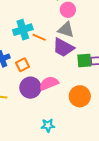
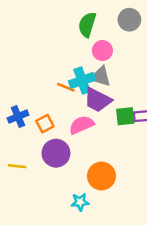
cyan cross: (23, 30) -> (82, 80), moved
pink semicircle: (49, 83) -> (82, 125), moved
orange circle: (80, 96) -> (101, 176), moved

